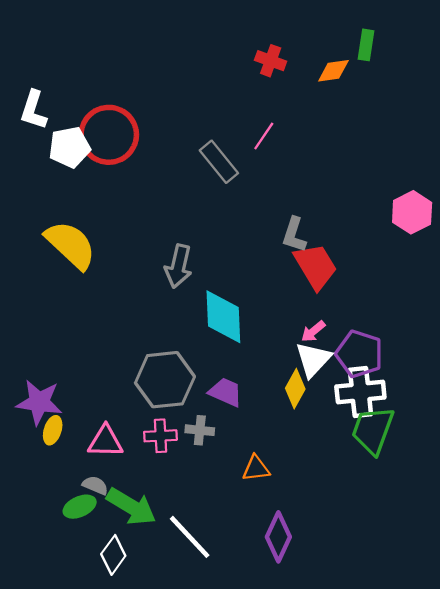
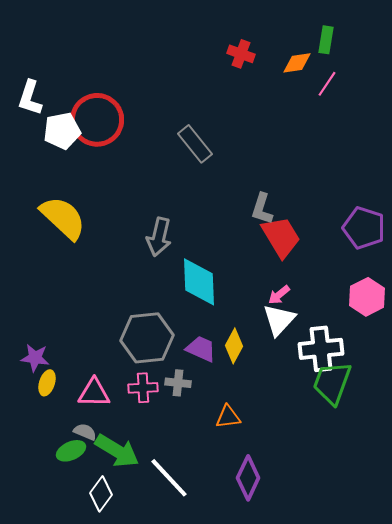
pink line: (264, 136) -> (327, 84), moved
pink hexagon: (412, 212) -> (367, 297), moved
purple pentagon: (359, 354) -> (364, 228), moved
yellow diamond: (295, 389) -> (234, 346), moved
purple star: (39, 402) -> (35, 358), size x0.7

